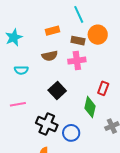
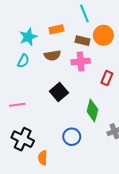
cyan star: (14, 37) -> (28, 37), moved
cyan semicircle: (21, 70) -> (23, 61), moved, turned -64
red rectangle: (103, 88) -> (107, 78), moved
black cross: (47, 124) -> (23, 139), moved

